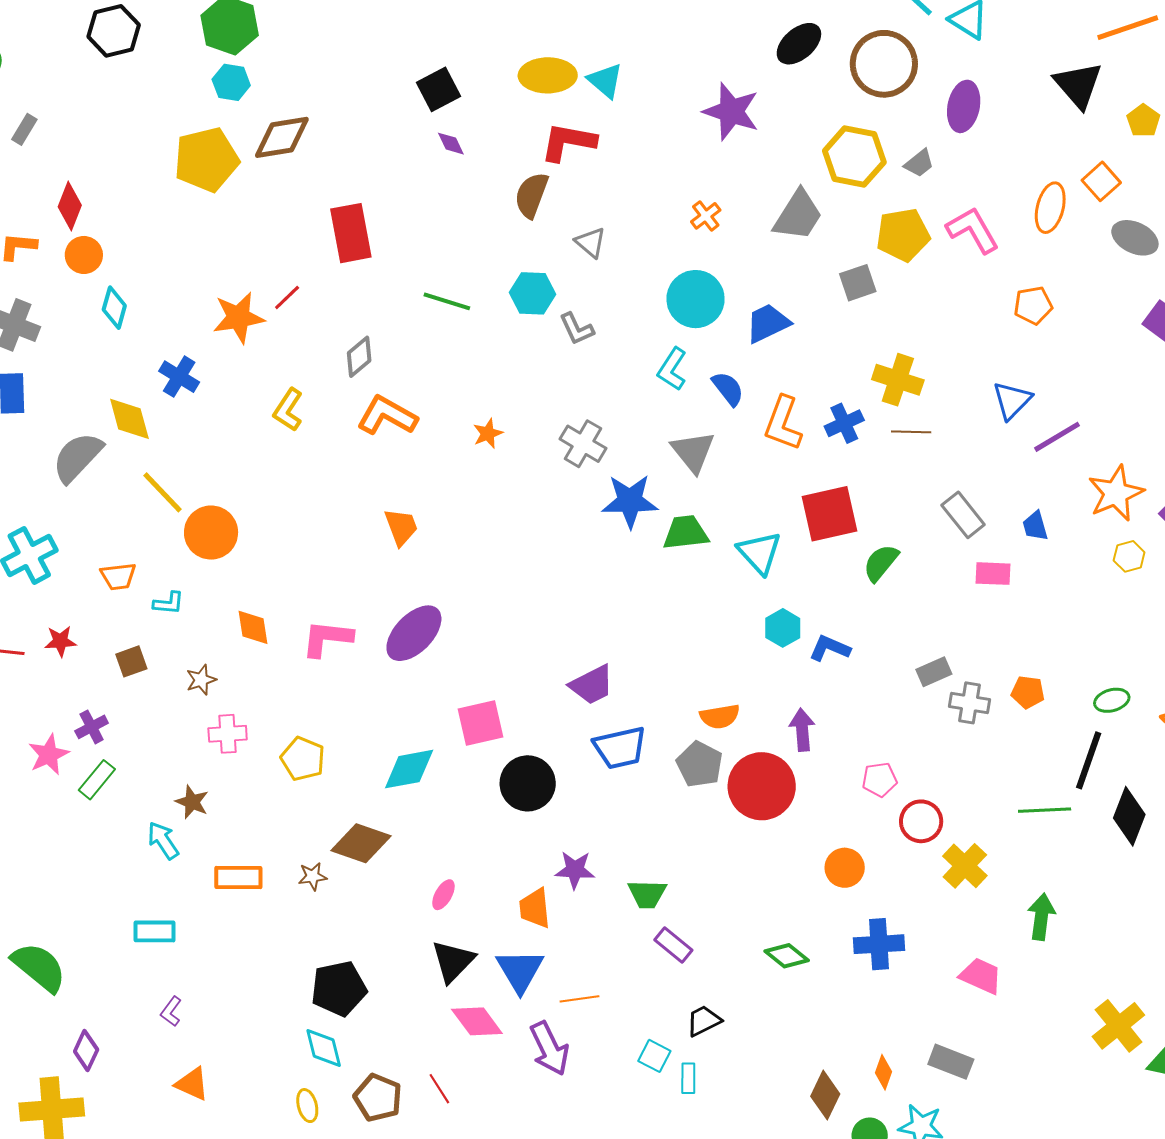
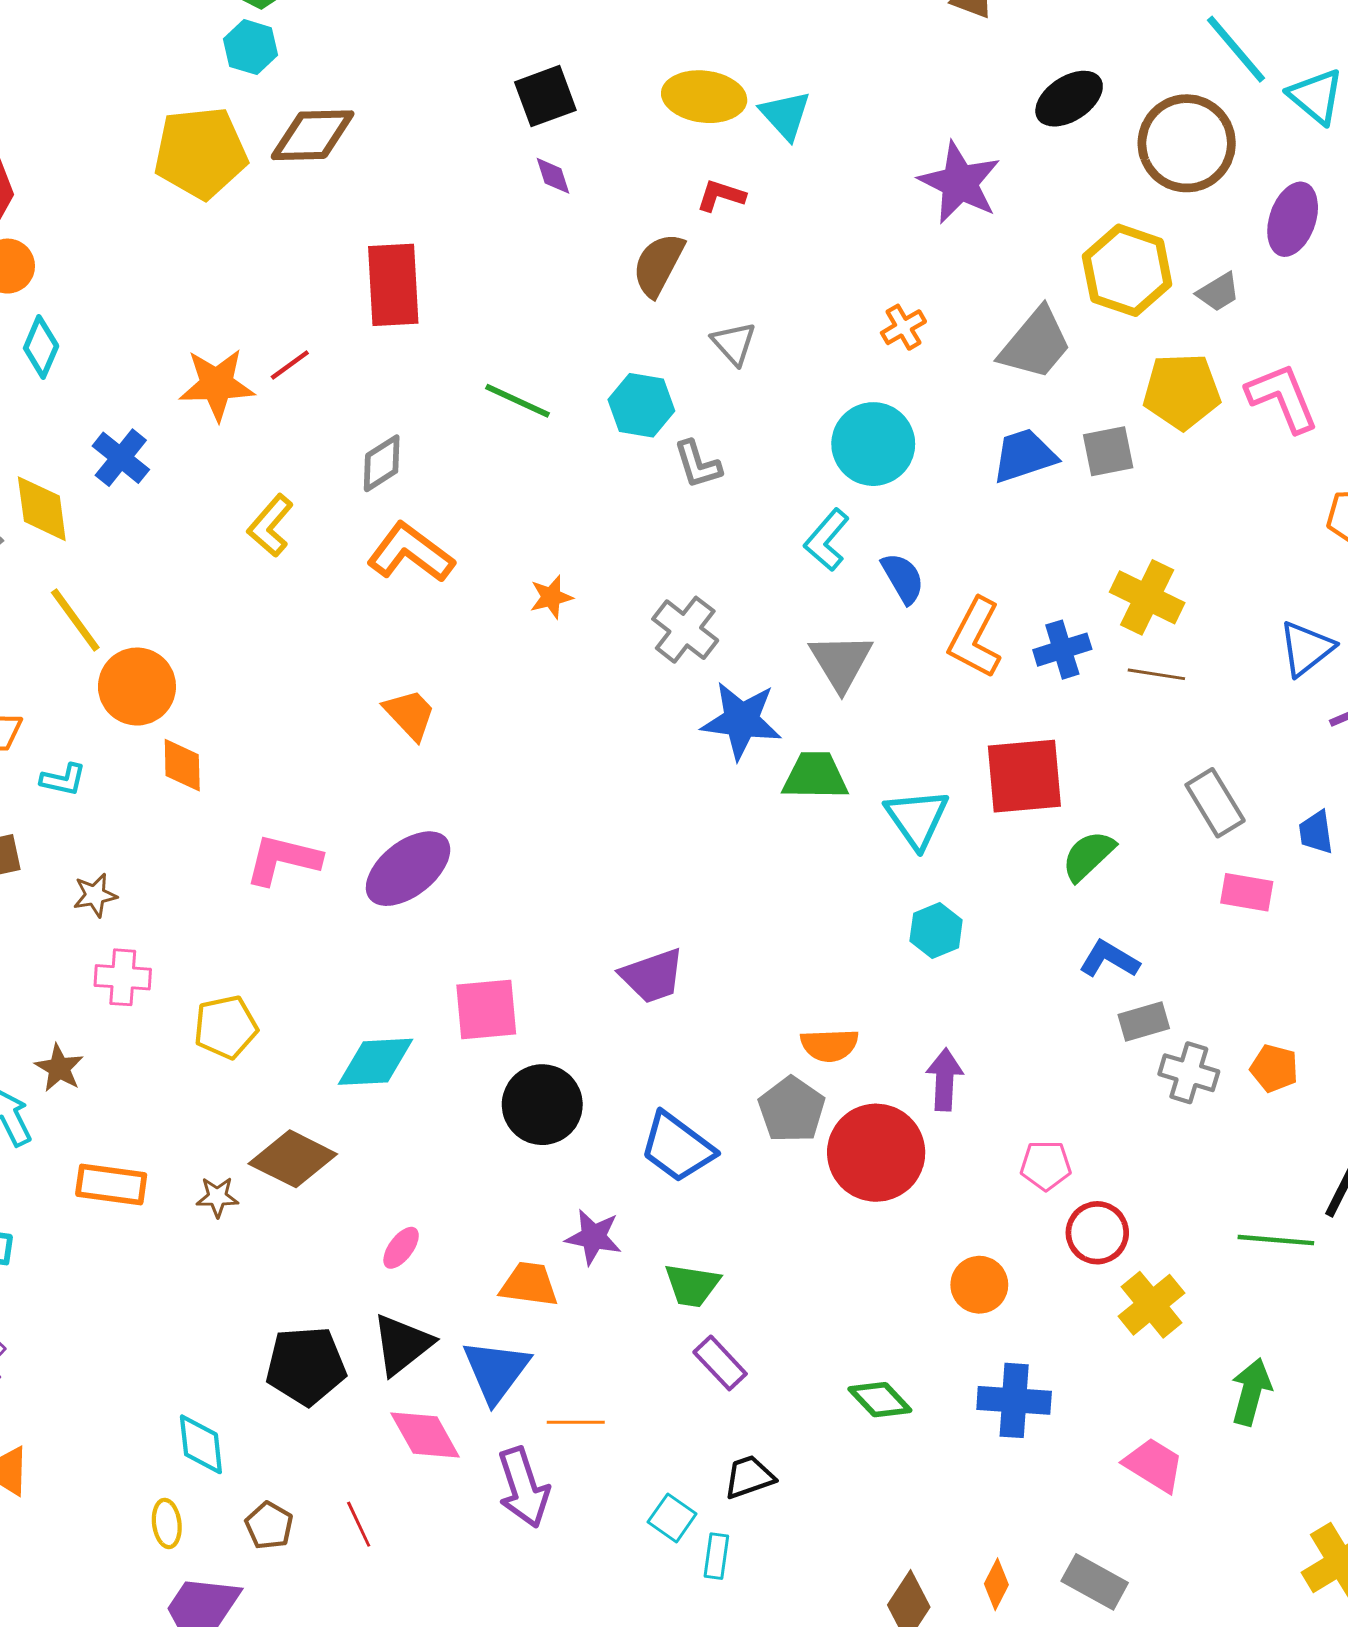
red L-shape: (568, 142) -> (721, 196), size x0.6
blue trapezoid: (768, 323) -> (1024, 456), moved
orange trapezoid: (401, 527) -> (410, 714), turned -30
orange diamond: (253, 627) -> (182, 765), moved
blue L-shape: (830, 648) -> (1109, 959), moved
blue trapezoid: (620, 748) -> (677, 1147), moved, turned 42
yellow pentagon: (303, 759) -> (226, 1027), turned 30
orange trapezoid: (535, 908) -> (529, 1284), turned 96
black pentagon: (339, 989) -> (306, 1366), moved
brown pentagon: (378, 1098) -> (269, 1526), size x0.7

